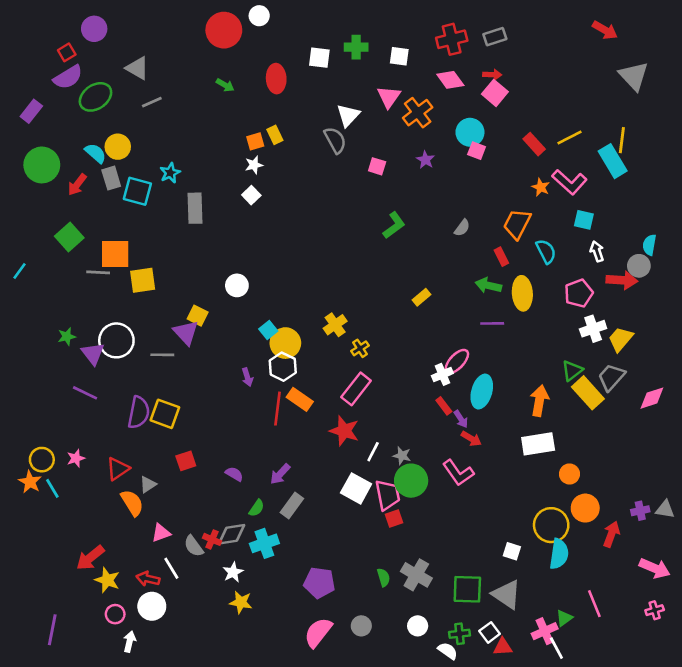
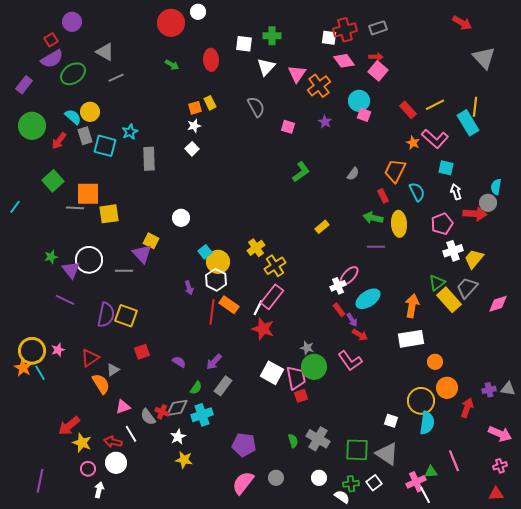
white square: (399, 56) -> (329, 38), moved
white triangle: (348, 115) -> (266, 67), moved
yellow cross: (360, 348) -> (275, 266), size x1.5
cyan ellipse: (482, 392) -> (368, 299), turned 40
white line: (373, 452) -> (258, 308), moved
yellow circle: (42, 460) -> (32, 351), size x1.4
green triangle: (564, 618) -> (431, 472), turned 32
red triangle: (503, 647) -> (496, 494), moved

